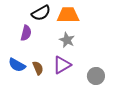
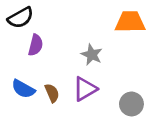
black semicircle: (41, 13) -> (21, 18), moved
orange trapezoid: (68, 15) -> (130, 22), moved

